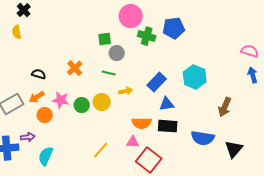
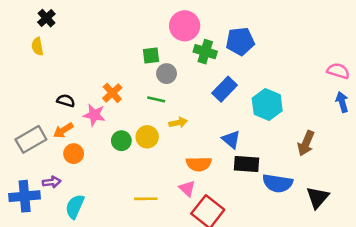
blue rectangle: (157, 82) -> (225, 89), moved
pink star: (61, 100) -> (94, 115), moved
blue triangle: (167, 104) -> (231, 139), turned 49
black rectangle: (168, 126) -> (247, 164), moved
pink triangle: (133, 142) -> (187, 188), turned 40
yellow line: (101, 150) -> (146, 199), turned 48

